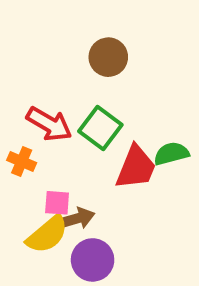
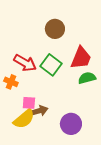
red trapezoid: (136, 167) -> (81, 58), moved
purple circle: (93, 260) -> (71, 124), moved

